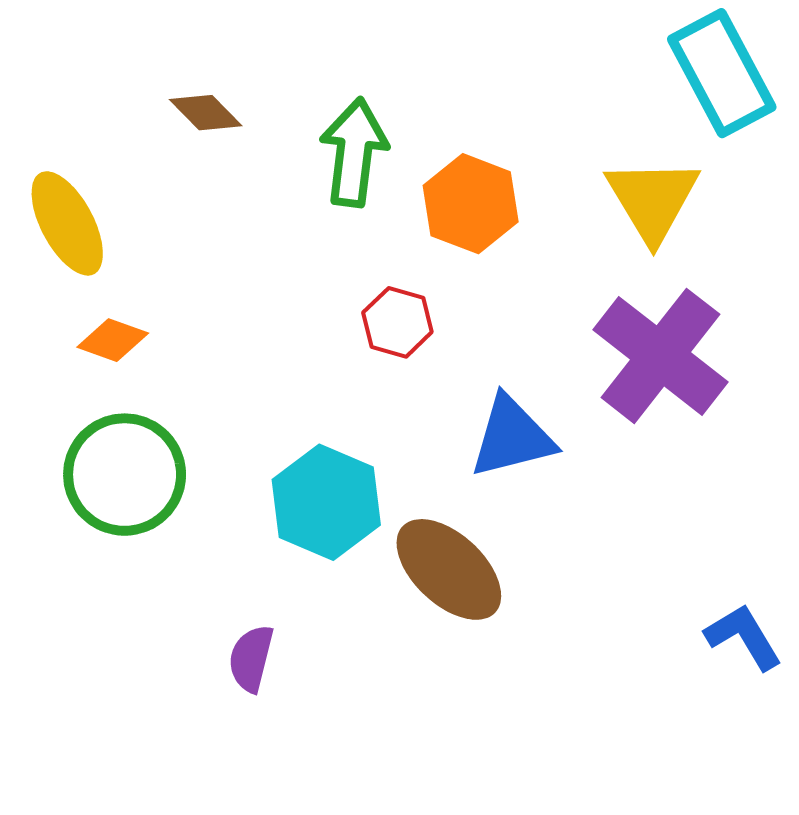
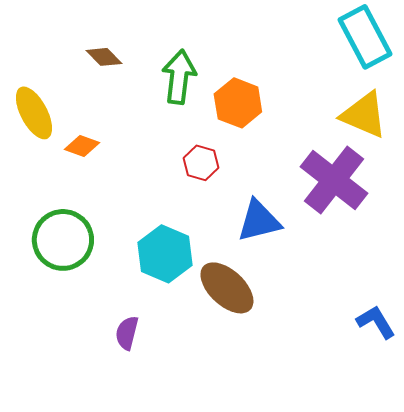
yellow triangle: (653, 200) -> (364, 115), moved, turned -36
orange diamond: (113, 340) -> (82, 146), moved

